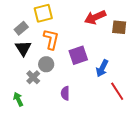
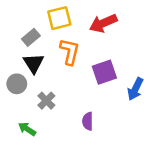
red arrow: (95, 17) -> (103, 23), moved
gray circle: (46, 64) -> (17, 84), moved
green arrow: (18, 99) -> (27, 129), turned -32

